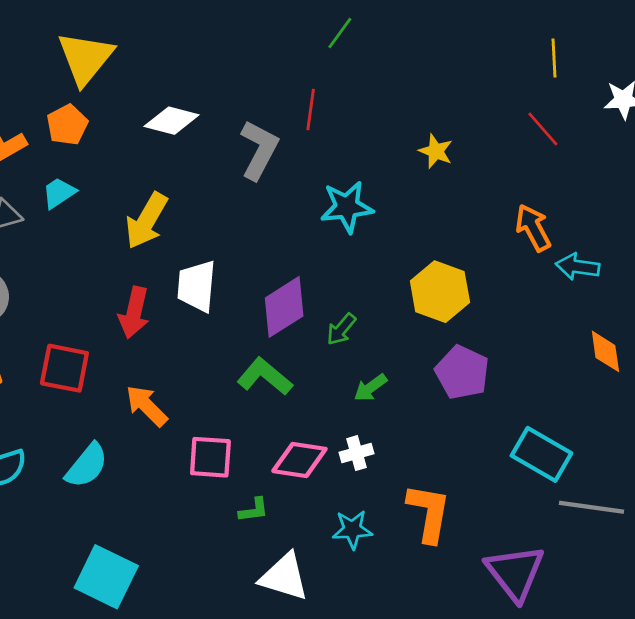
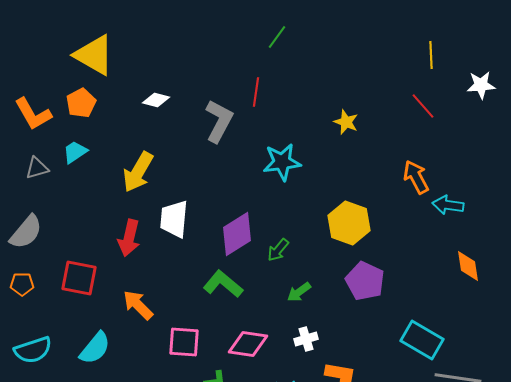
yellow triangle: (85, 58) -> (94, 55), turned -39
white diamond: (172, 121) -> (156, 100), size x0.7
white cross: (356, 453) -> (306, 339), moved

